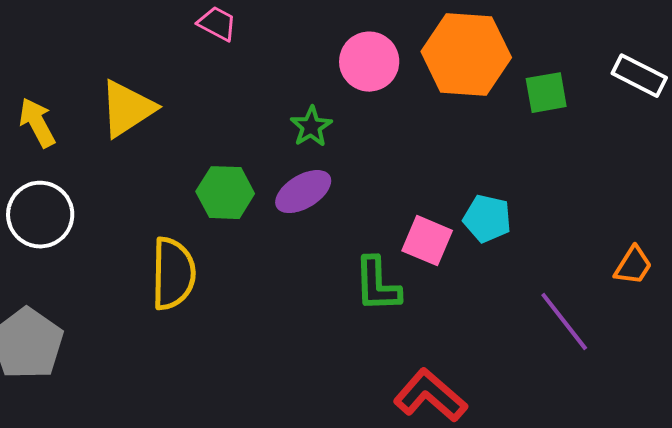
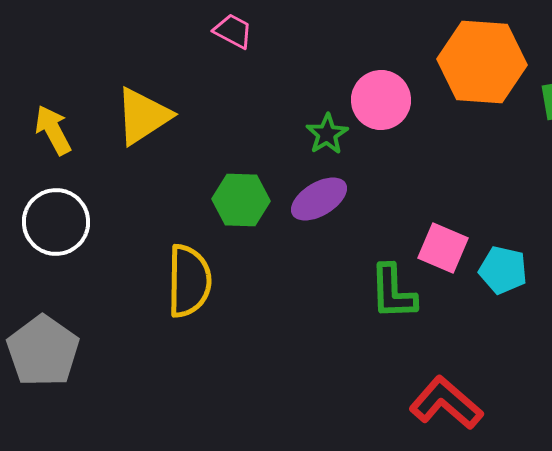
pink circle: (369, 62) -> (381, 100), moved
cyan pentagon: (487, 219) -> (503, 270), moved

